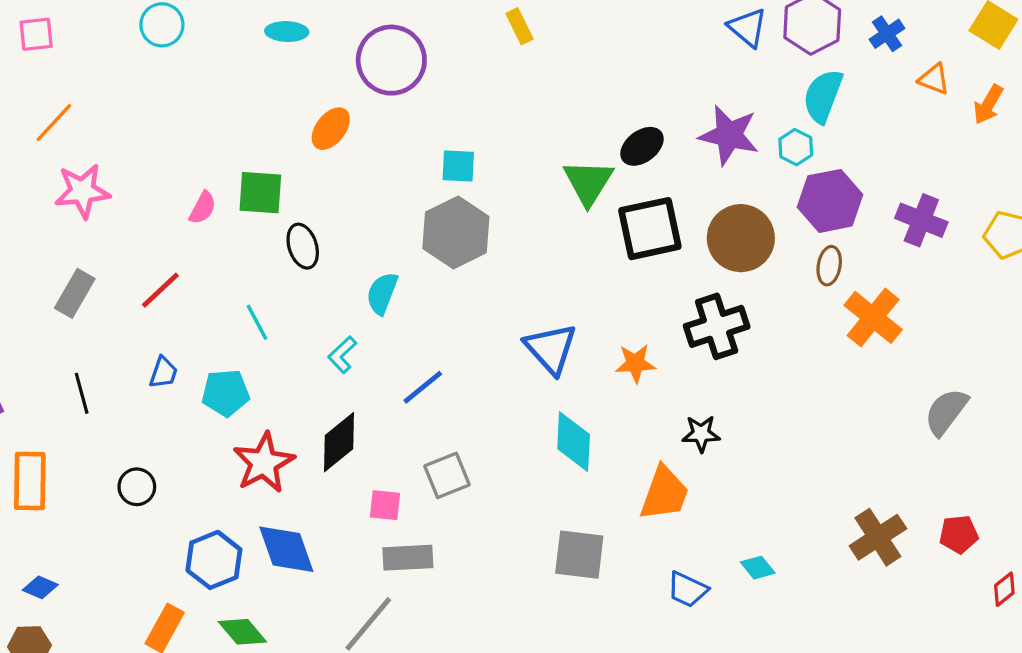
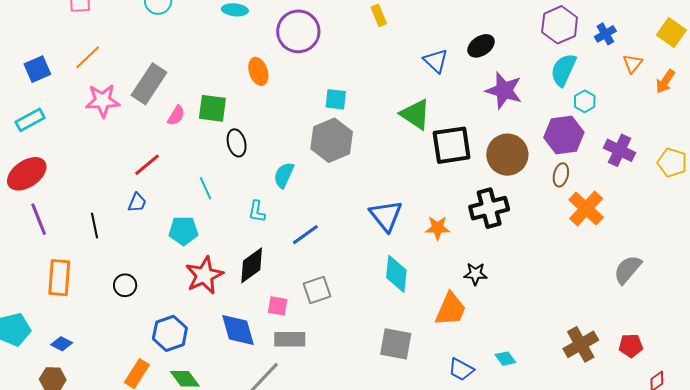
blue triangle: (748, 28) -> (436, 61), moved
orange triangle: (934, 79) -> (633, 64), turned 45
orange ellipse: (331, 129) -> (258, 71), turned -60
black ellipse: (642, 146) -> (481, 46), moved
cyan hexagon: (796, 147) -> (585, 101), moved
green triangle: (588, 182) -> (415, 114), turned -32
gray rectangle: (75, 293) -> (149, 84), moved, size x1.4
cyan L-shape: (342, 355) -> (257, 211), turned -40
blue trapezoid: (163, 373) -> (137, 203), moved
blue diamond: (286, 549) -> (238, 330), moved

